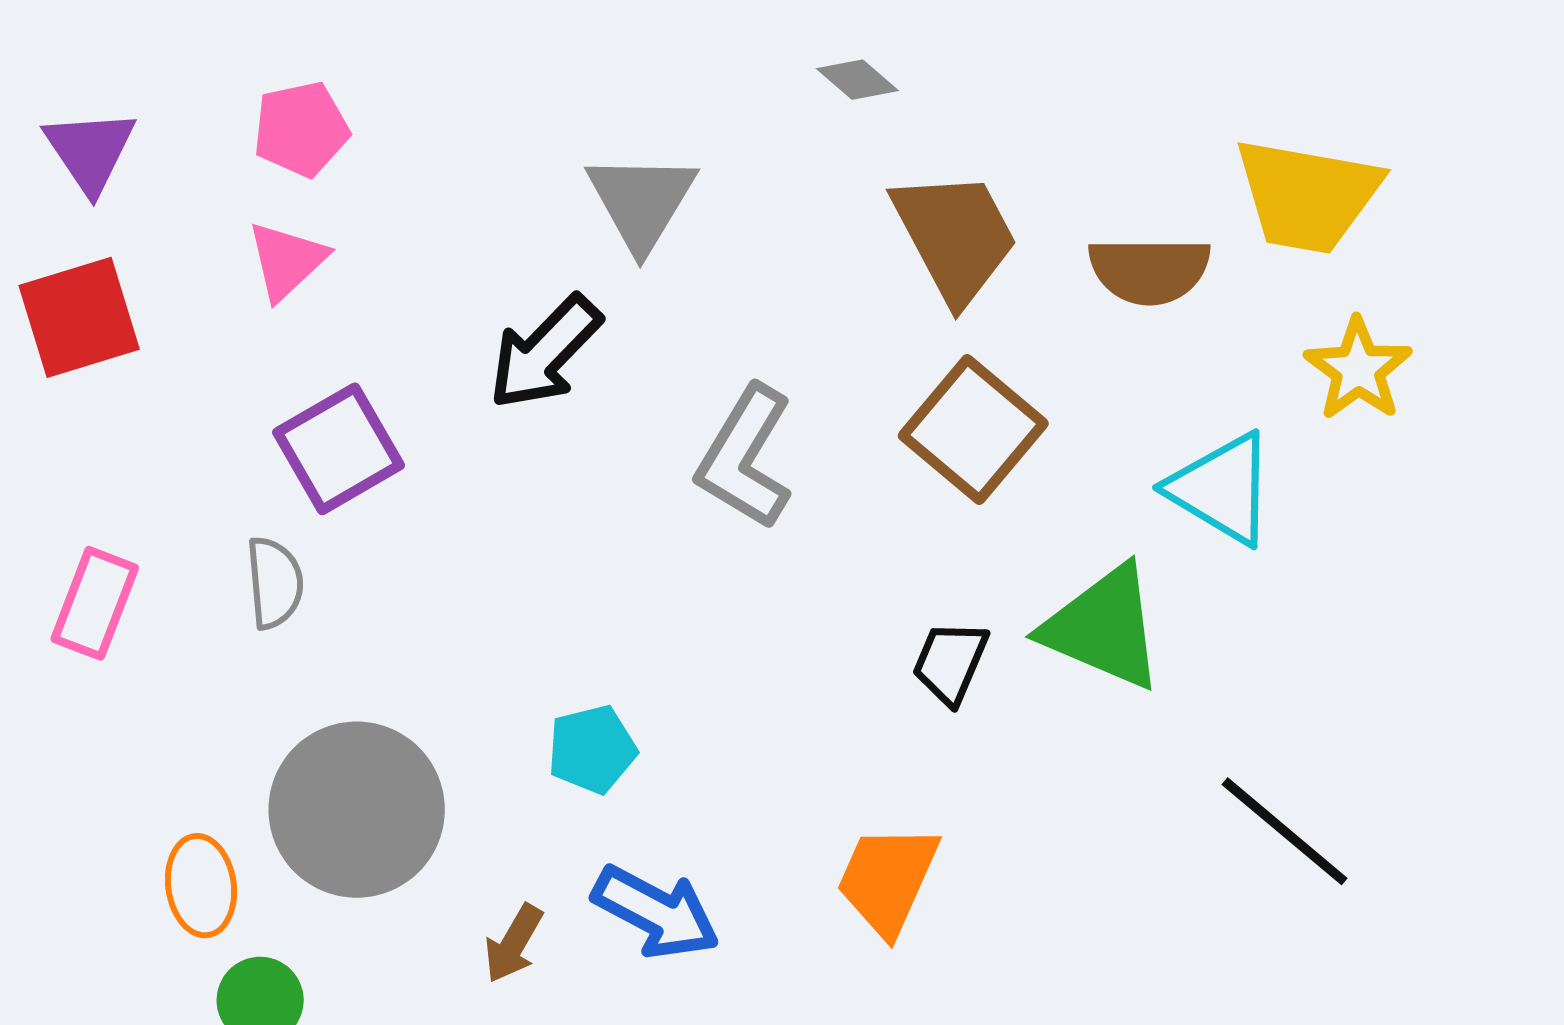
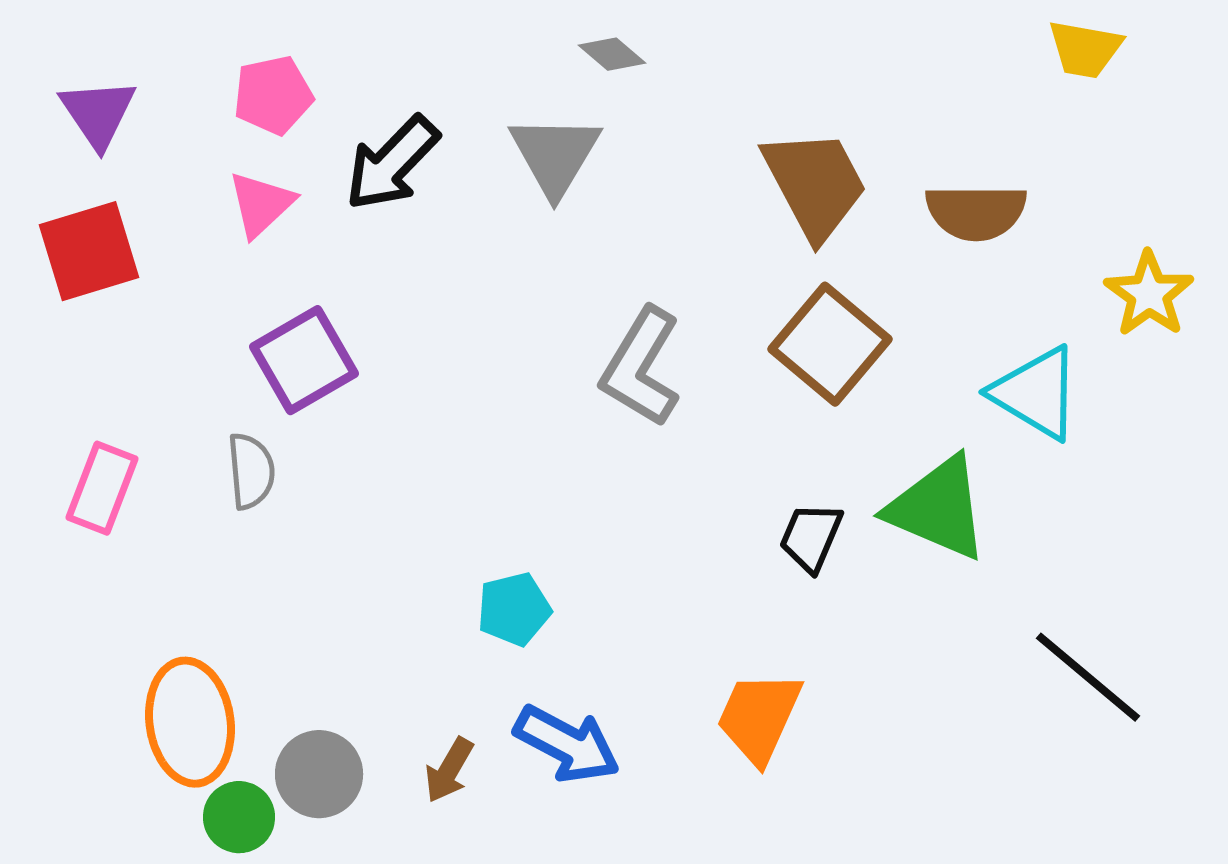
gray diamond: (857, 80) -> (612, 54), moved
yellow trapezoid: (1307, 195) -> (1085, 49), moved, size x0.6
black arrow: (545, 352) -> (392, 163), moved
gray circle: (357, 810) -> (319, 774), moved, size x0.6
orange ellipse: (201, 886) -> (190, 722), size x1.5

